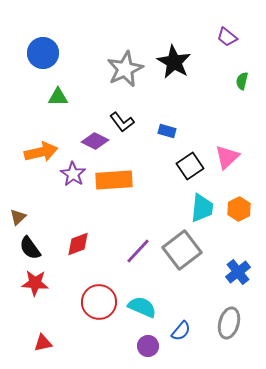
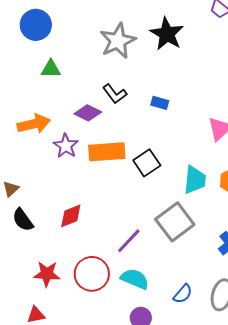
black square: (190, 166) -> (147, 163), moved
purple line: (138, 251) -> (129, 241), moved
red star: (35, 283) -> (47, 274), moved
blue semicircle: (181, 331) -> (183, 294), moved

